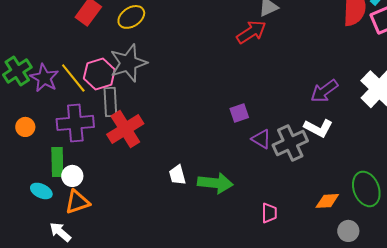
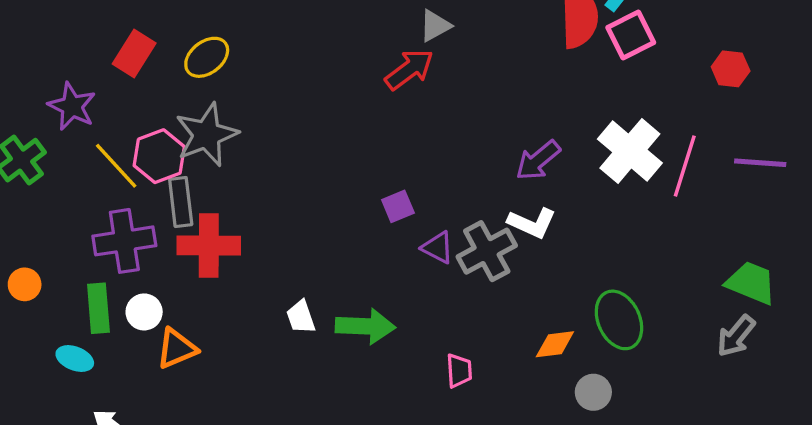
purple star: (44, 78) -> (72, 106), moved
orange circle: (25, 127) -> (25, 284), moved
red cross: (125, 129) -> (209, 246), turned 36
white circle: (72, 176) -> (144, 312), moved
orange triangle: (77, 202) -> (177, 349), moved

